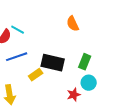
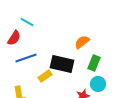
orange semicircle: (73, 24) -> (82, 42), moved, turned 77
cyan line: (18, 30) -> (27, 22), moved

